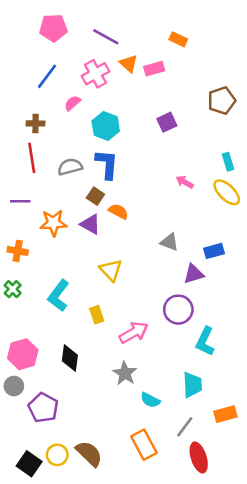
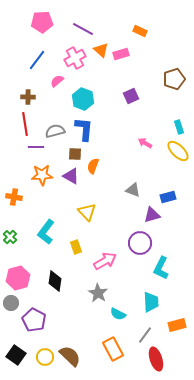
brown square: (95, 196) -> (75, 154), turned -32
purple line: (20, 201) -> (36, 147), moved
orange semicircle: (118, 211) -> (93, 166), turned -98
green cross: (13, 289) -> (10, 237), moved
black square: (29, 464) -> (16, 355), moved

